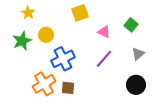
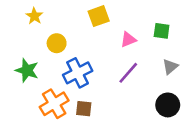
green square: (131, 25) -> (162, 31), turned -32
pink triangle: (104, 32) -> (128, 40), turned -48
green star: (22, 41) -> (27, 70), moved, turned -30

